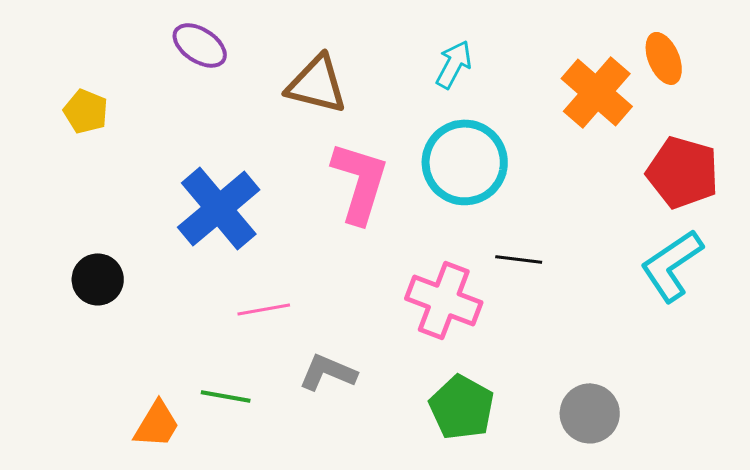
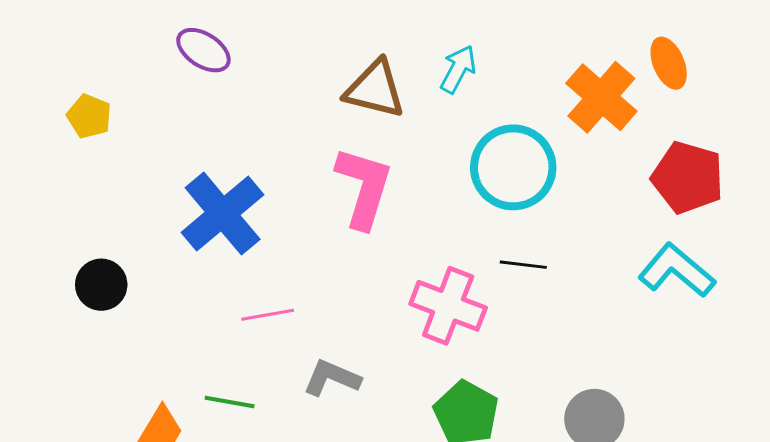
brown triangle: (317, 84) -> (375, 89), moved
cyan circle: (465, 162) -> (513, 167), moved
cyan L-shape: (672, 265) -> (677, 271), turned 74

